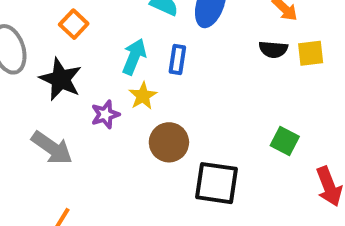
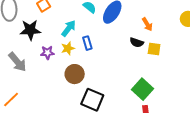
blue rectangle: (177, 59) -> (87, 43), moved, turned -40
black star: (61, 79) -> (30, 30), turned 30
green square: (285, 141) -> (142, 89), moved, size x1.5

